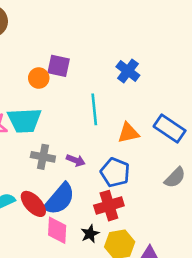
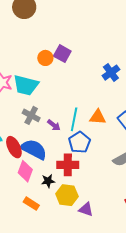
cyan line: (94, 109) -> (74, 119), moved
blue semicircle: (60, 199) -> (34, 149), turned -120

